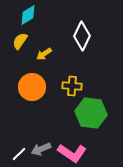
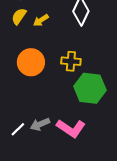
yellow arrow: (44, 54) -> (41, 20), moved

